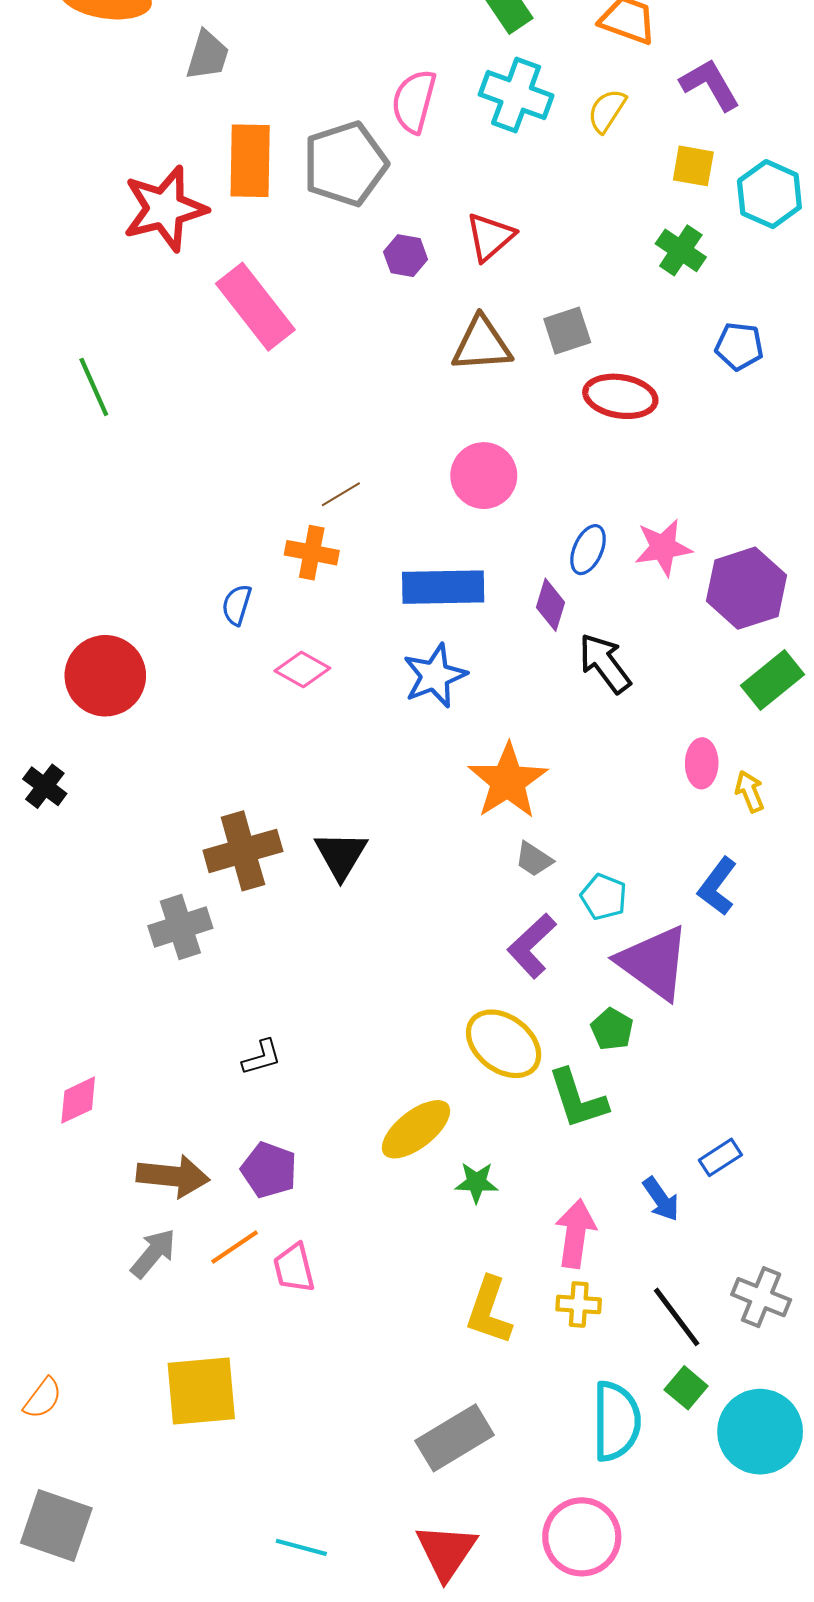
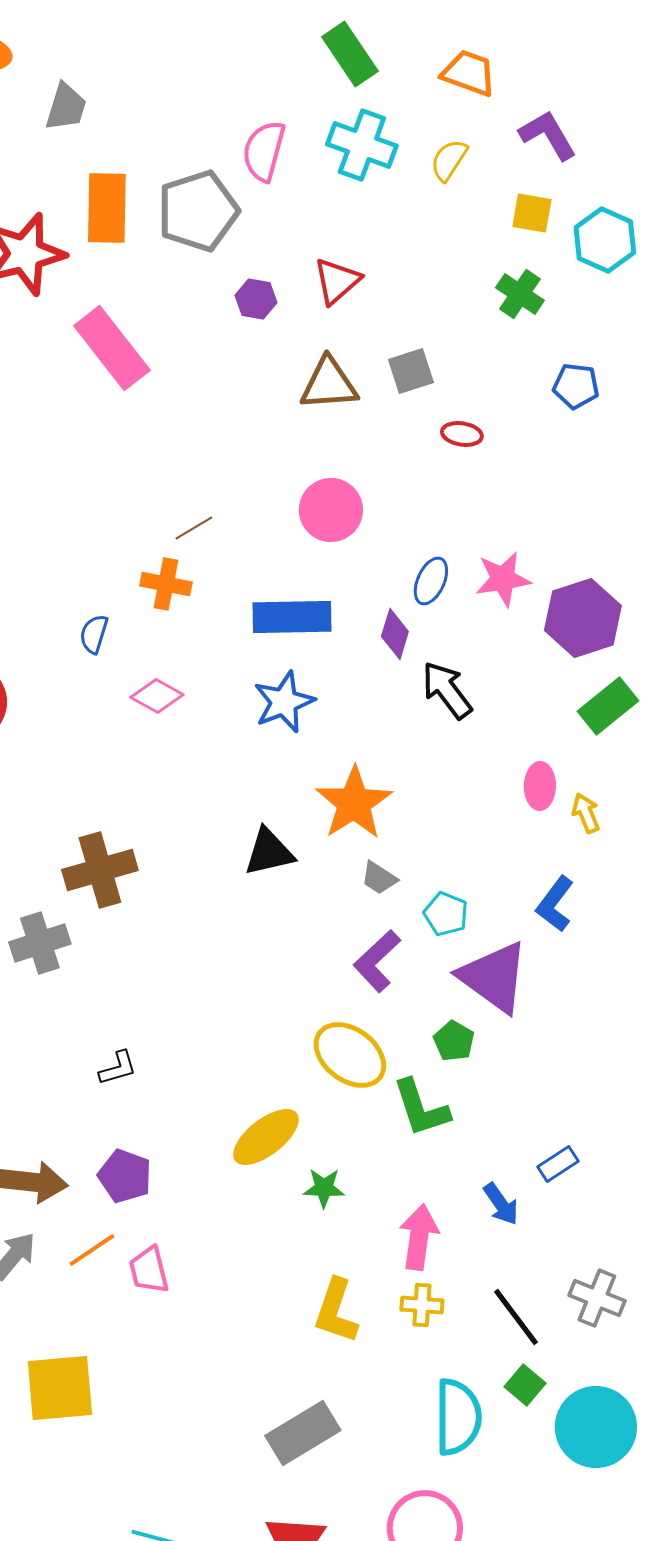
red ellipse: (620, 396) -> (462, 434), size x0.6
black triangle: (341, 855) -> (269, 852), moved, turned 46

